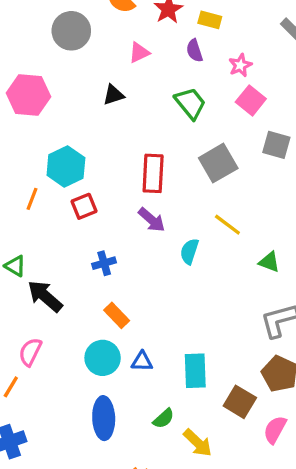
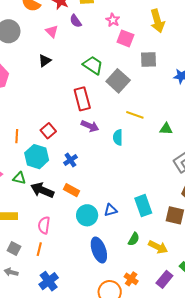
purple semicircle: (194, 51) -> (76, 21), moved
pink triangle: (139, 53) -> (52, 31), turned -32
green trapezoid: (190, 103) -> (93, 65), moved
cyan hexagon: (66, 166) -> (37, 157), moved
orange rectangle: (117, 315) -> (72, 190), moved

